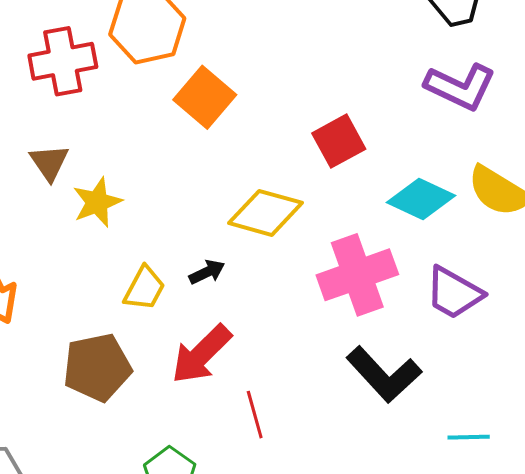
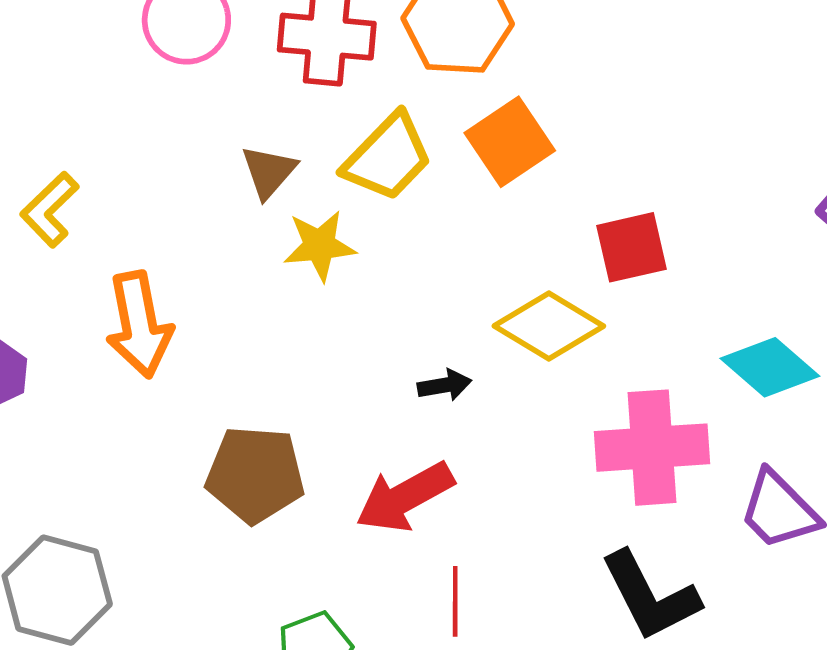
red square: (339, 141) -> (632, 247), moved
yellow trapezoid: (144, 288) -> (388, 157), moved, size x1.4

